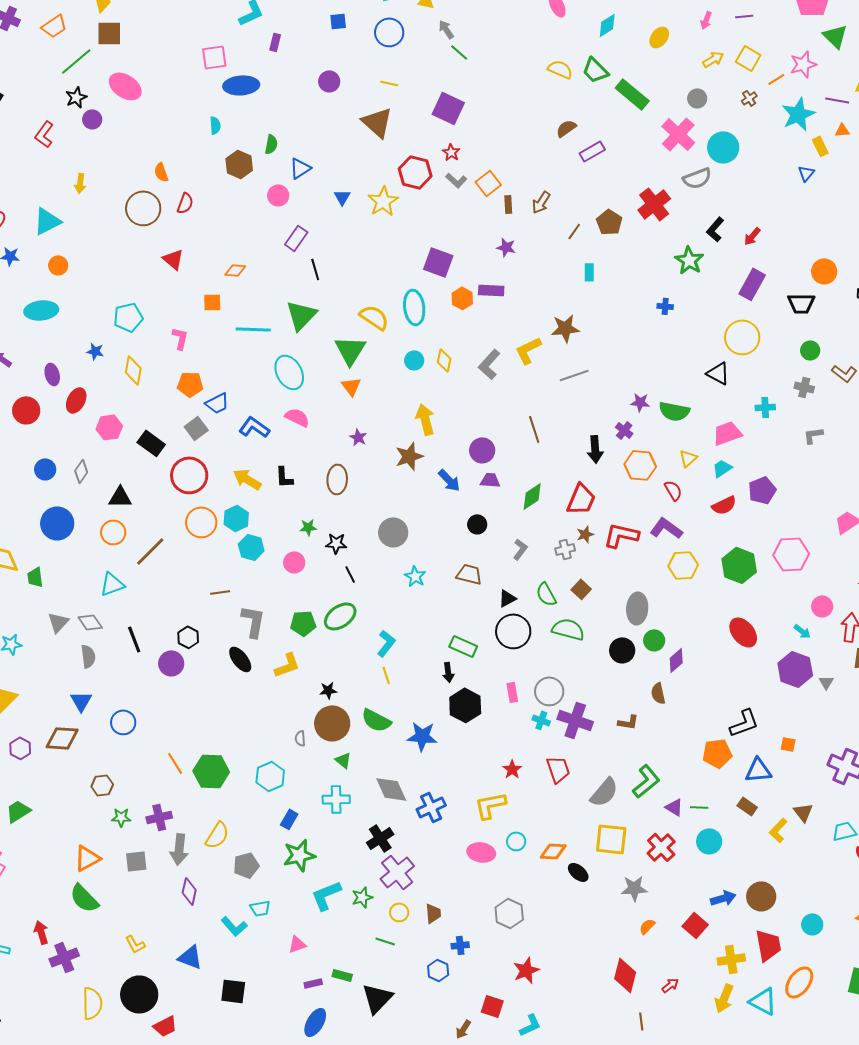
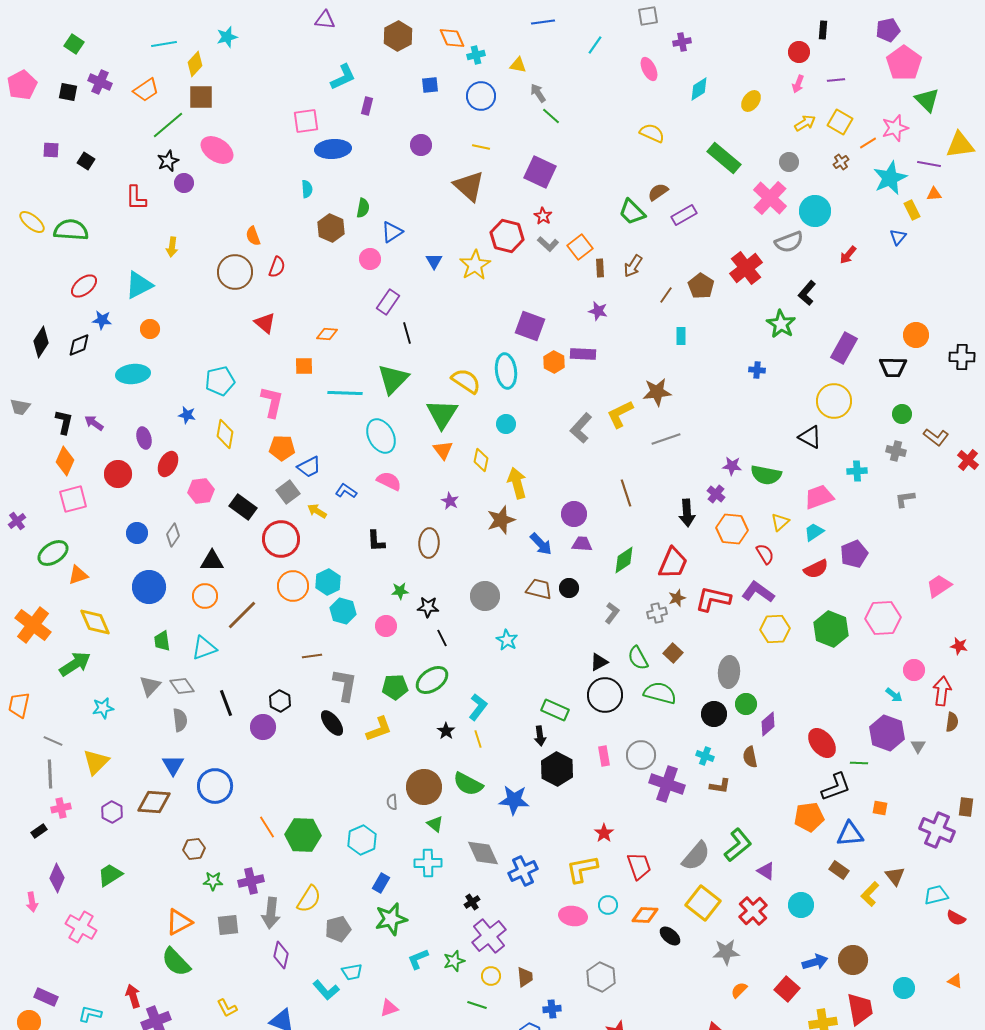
green trapezoid: (595, 70) -> (632, 212), moved
red L-shape: (44, 134) -> (136, 198), turned -36
red arrow: (752, 236) -> (848, 255), moved
pink L-shape: (180, 338) -> (272, 402), size x1.4
yellow diamond: (444, 360) -> (481, 460), moved
blue L-shape: (254, 427) -> (346, 491), size x0.7
yellow arrow: (247, 479) -> (317, 511), moved, size x0.7
brown trapezoid: (469, 574) -> (539, 589), moved
green trapezoid: (35, 577) -> (162, 641), moved
red ellipse: (743, 632) -> (822, 743), moved
black star: (328, 690) -> (446, 731), moved, turned -30
cyan cross: (541, 720) -> (705, 756), moved
blue circle: (123, 722) -> (215, 786), size x1.4
red trapezoid: (558, 769) -> (639, 866), moved
green line: (699, 807) -> (859, 763), moved
black cross: (380, 838) -> (472, 902), size x0.6
yellow square: (611, 839) -> (703, 903), turned 32
cyan L-shape: (326, 895) -> (418, 959), size x0.7

